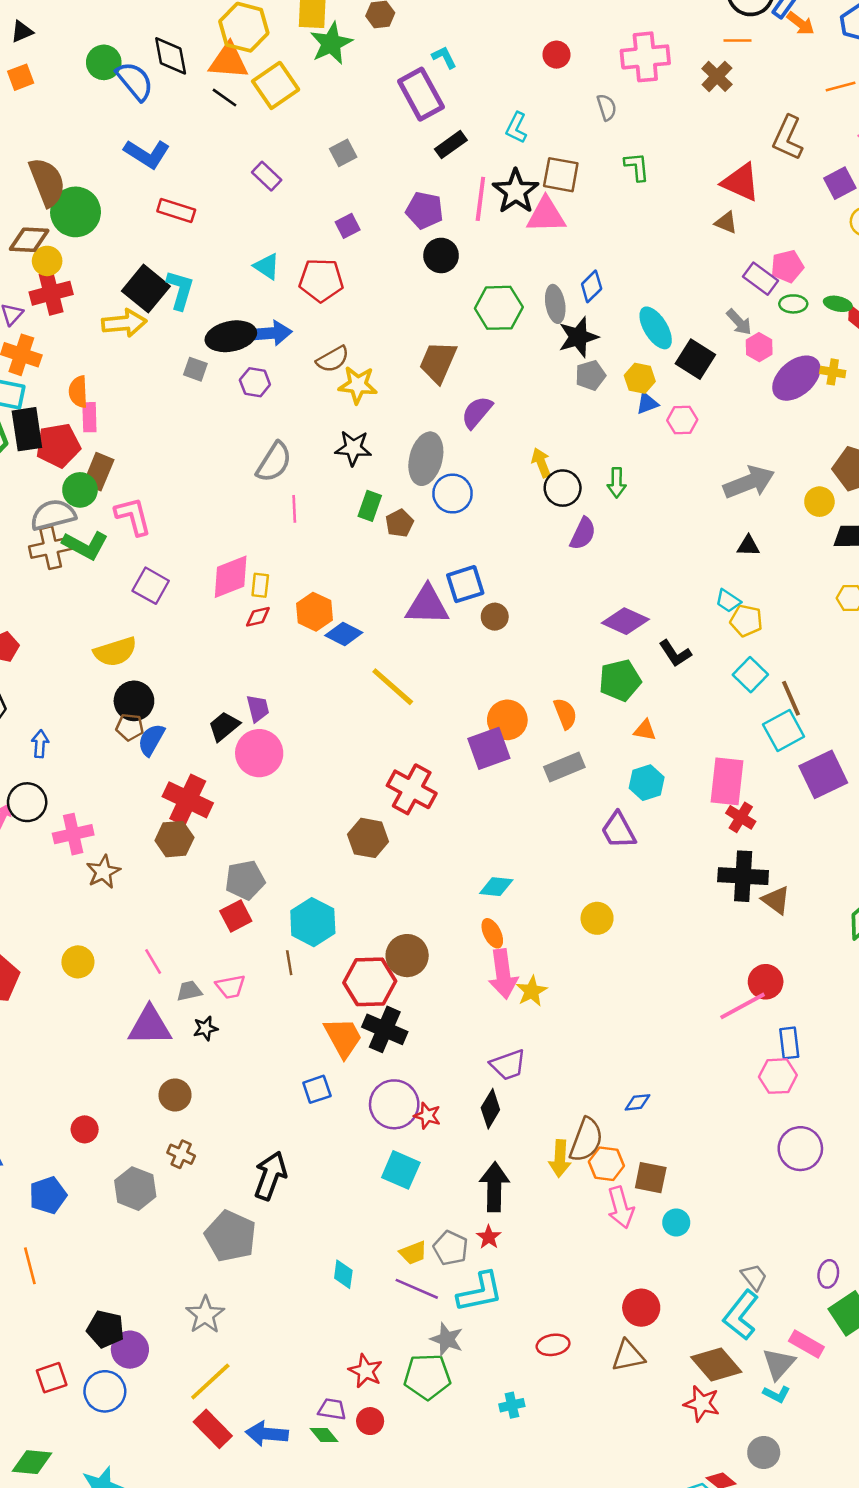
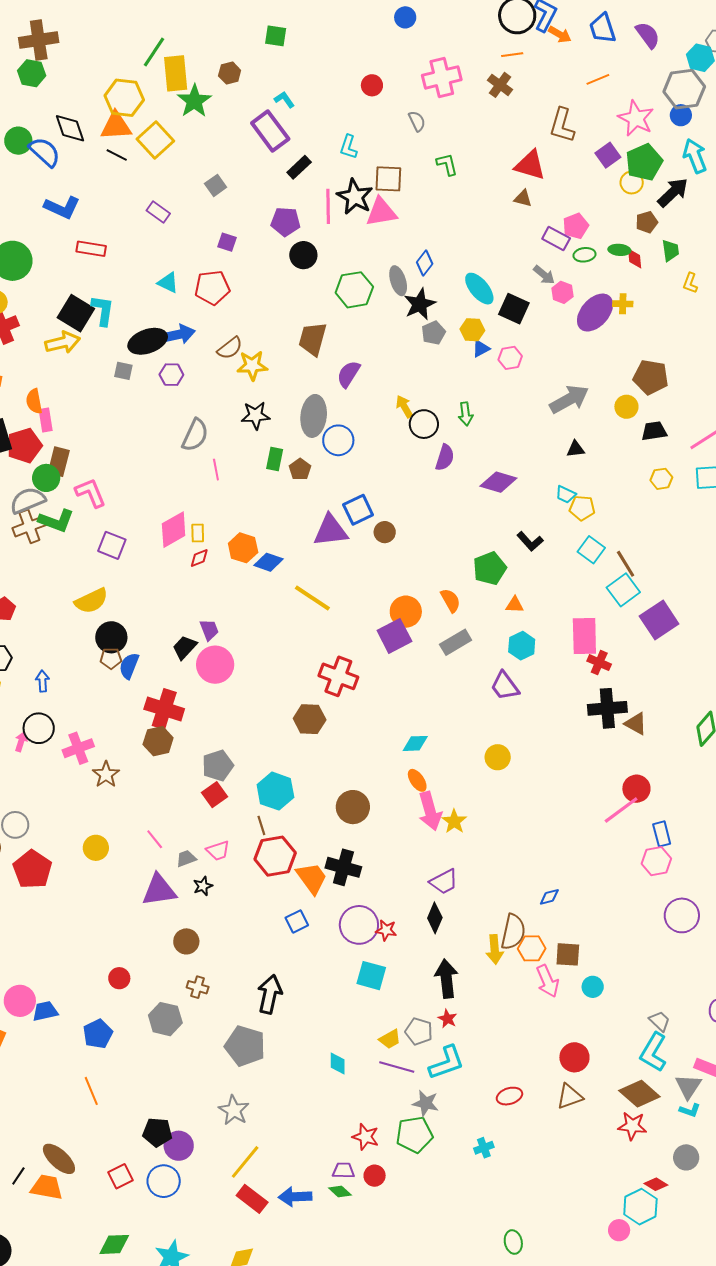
purple square: (348, 226) -> (227, 242), turned -36
purple diamond: (625, 621) -> (498, 482), moved
red hexagon: (370, 982) -> (275, 856), moved

